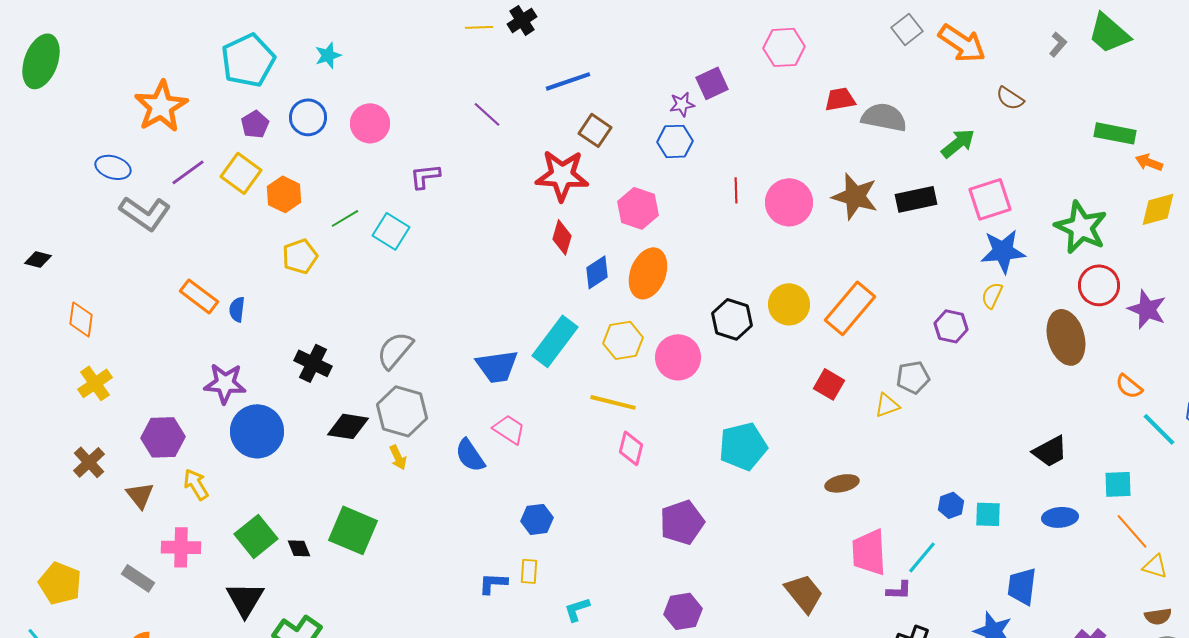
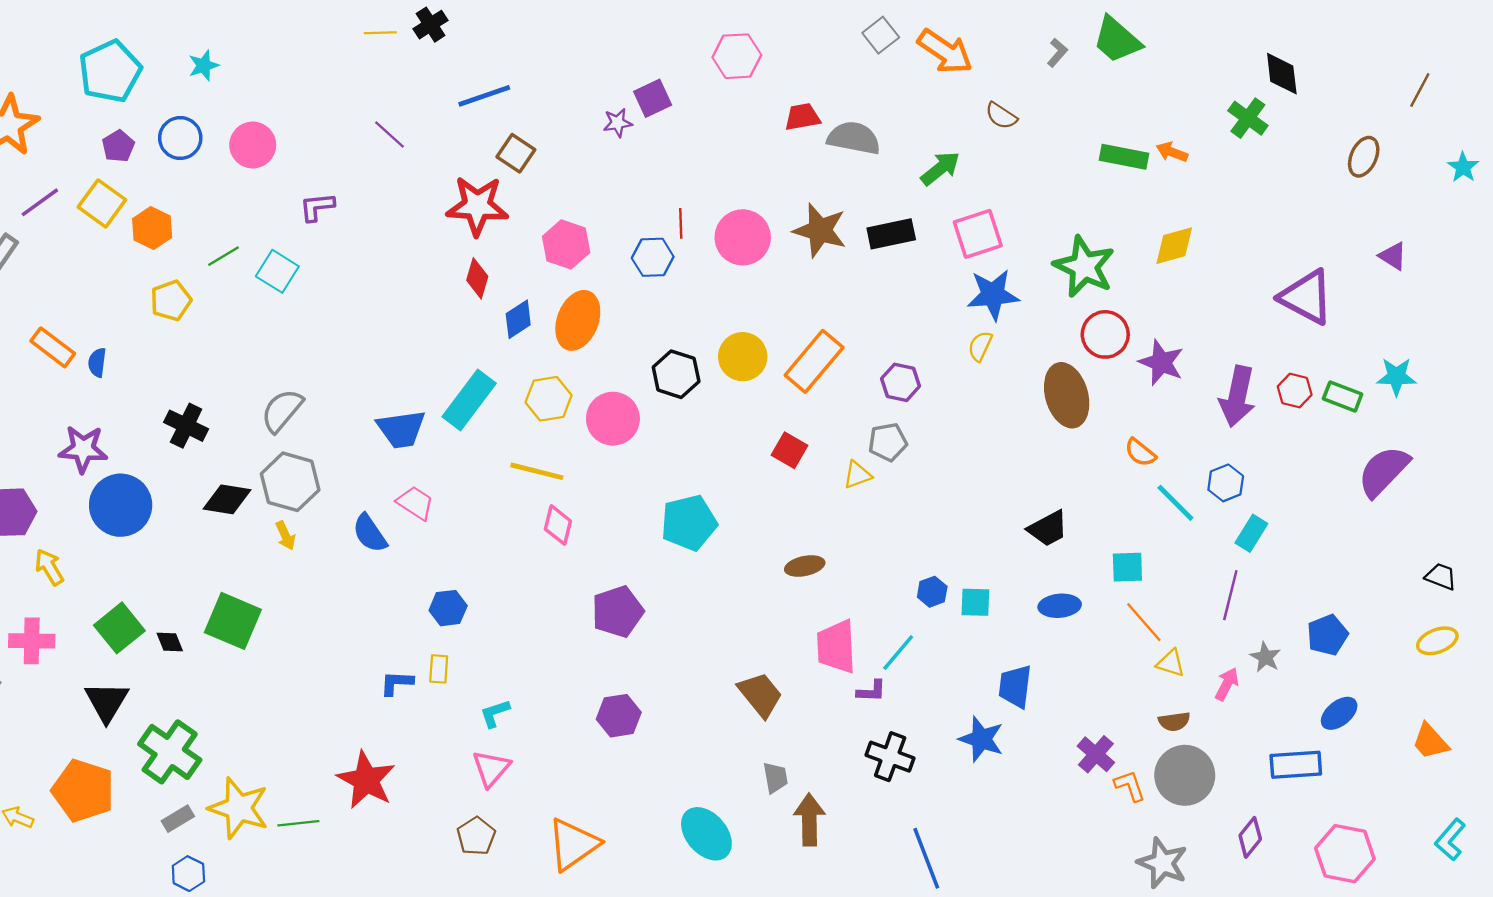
blue hexagon: (675, 141) -> (653, 257), moved
orange arrow: (1149, 162) -> (1172, 152), moved
purple hexagon: (951, 326) -> (901, 382), moved

